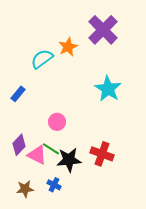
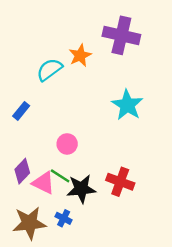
purple cross: (103, 30) -> (121, 35), turned -32
brown star: (25, 189) -> (29, 223), size x1.6

